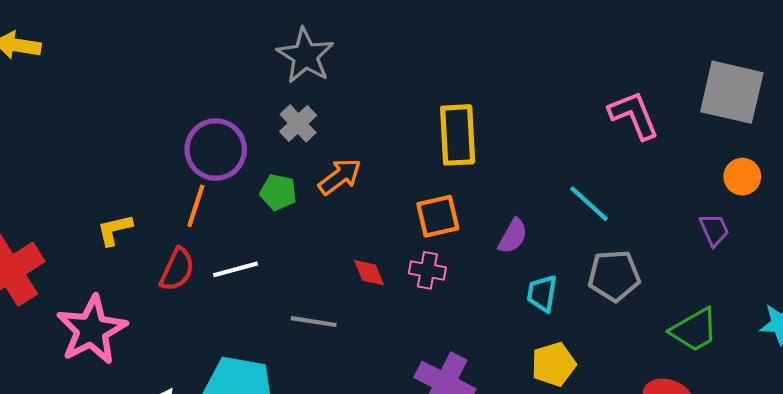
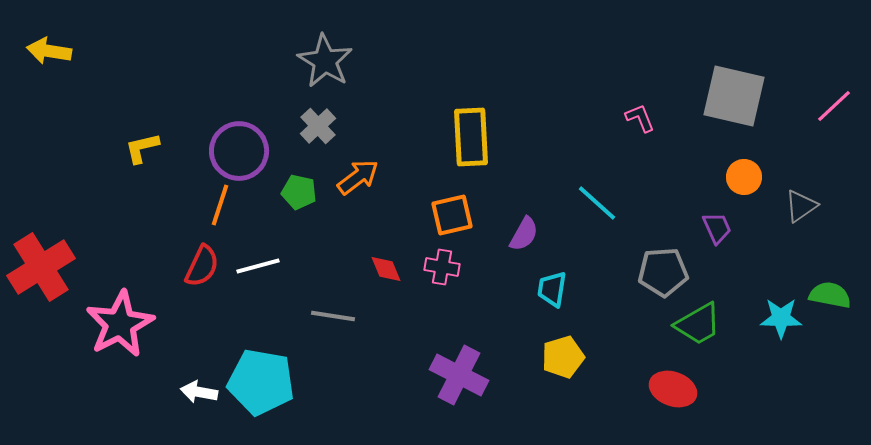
pink L-shape: (634, 115) -> (640, 118), size x0.6
yellow L-shape: (115, 230) -> (142, 148), moved
gray pentagon: (614, 276) -> (663, 272), moved

